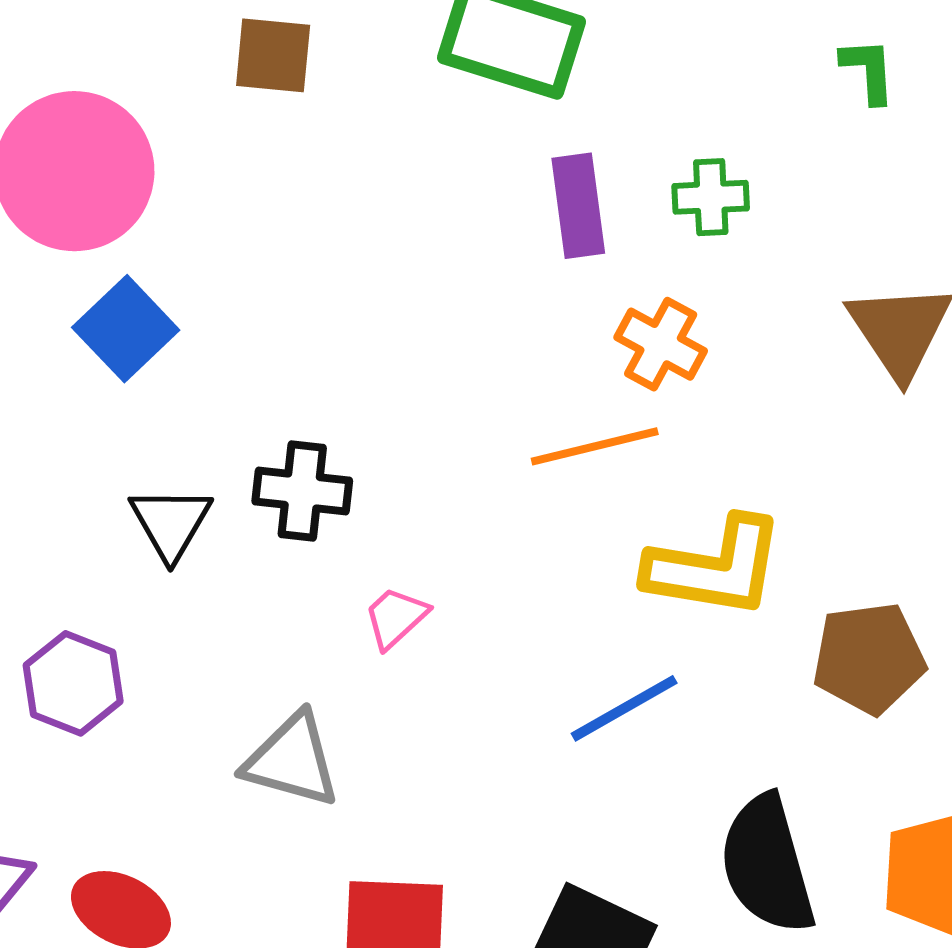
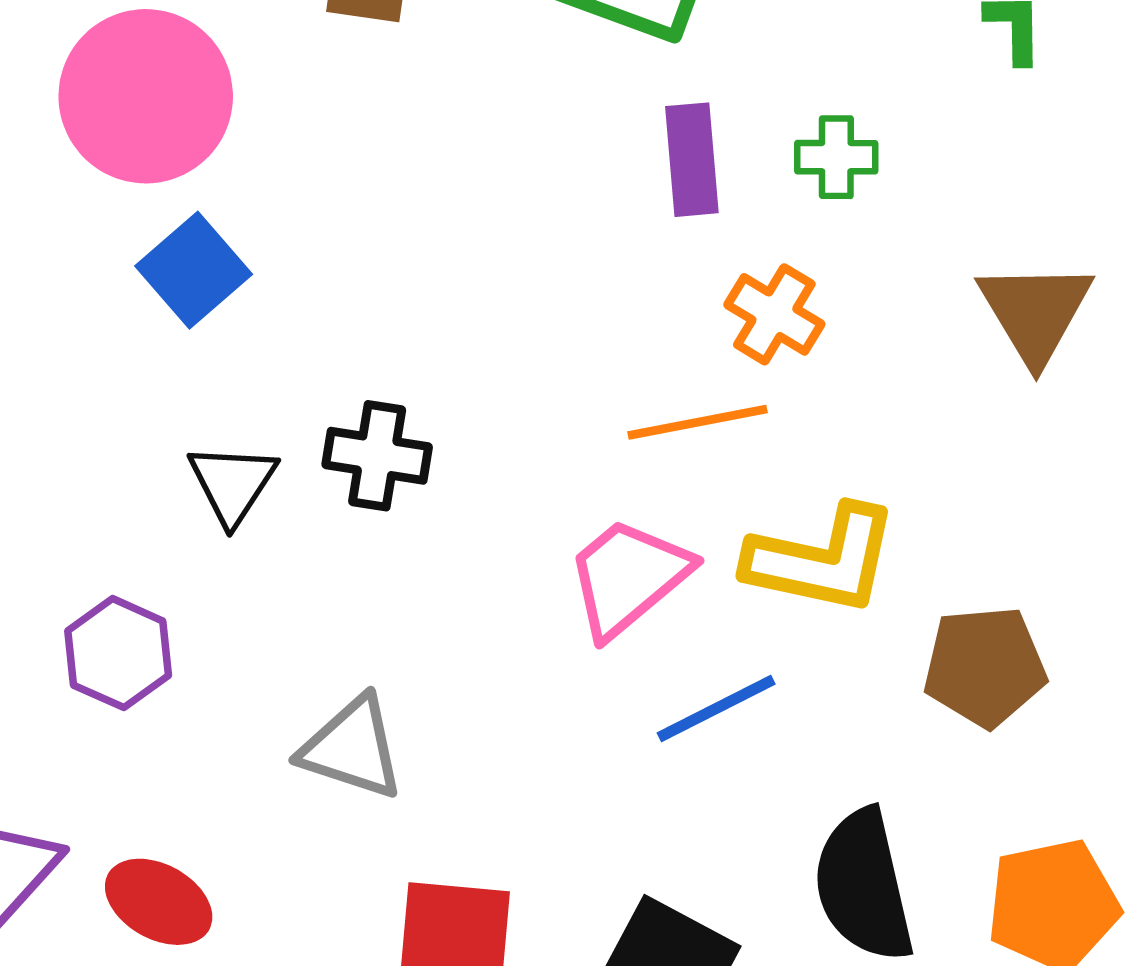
pink trapezoid: (396, 617) -> (628, 577), moved, size x1.8

